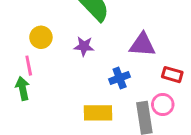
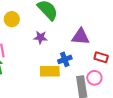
yellow circle: (41, 37) -> (12, 19), moved
yellow rectangle: (98, 113) -> (50, 71), moved

